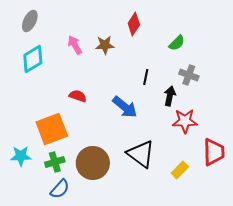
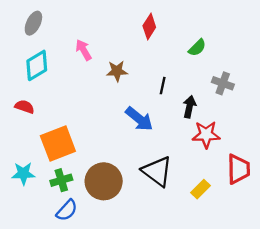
brown star: (105, 45) -> (117, 71), moved
gray cross: (189, 75) -> (223, 83), moved
red semicircle: (78, 96) -> (25, 107), moved

